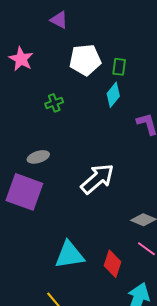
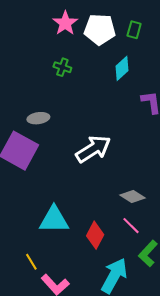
pink star: (21, 59) -> (65, 23), moved
green rectangle: (119, 67) -> (134, 30), moved
green cross: (54, 103) -> (62, 67), turned 30

